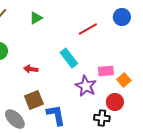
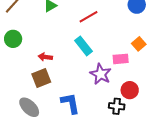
red line: (88, 29) -> (88, 17), moved
orange square: (124, 80) -> (139, 44), moved
brown square: (34, 100) -> (41, 78), moved

